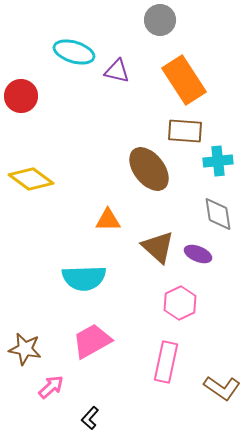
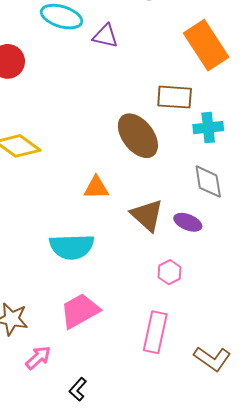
orange rectangle: (184, 80) -> (206, 45), moved
pink hexagon: (180, 303) -> (169, 272), size x0.7

